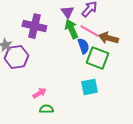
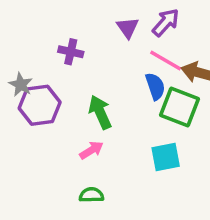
purple cross: (34, 26) -> (71, 52), size x0.6
green arrow: (71, 29) -> (100, 112), moved
pink arrow: (39, 93) -> (91, 150), moved

